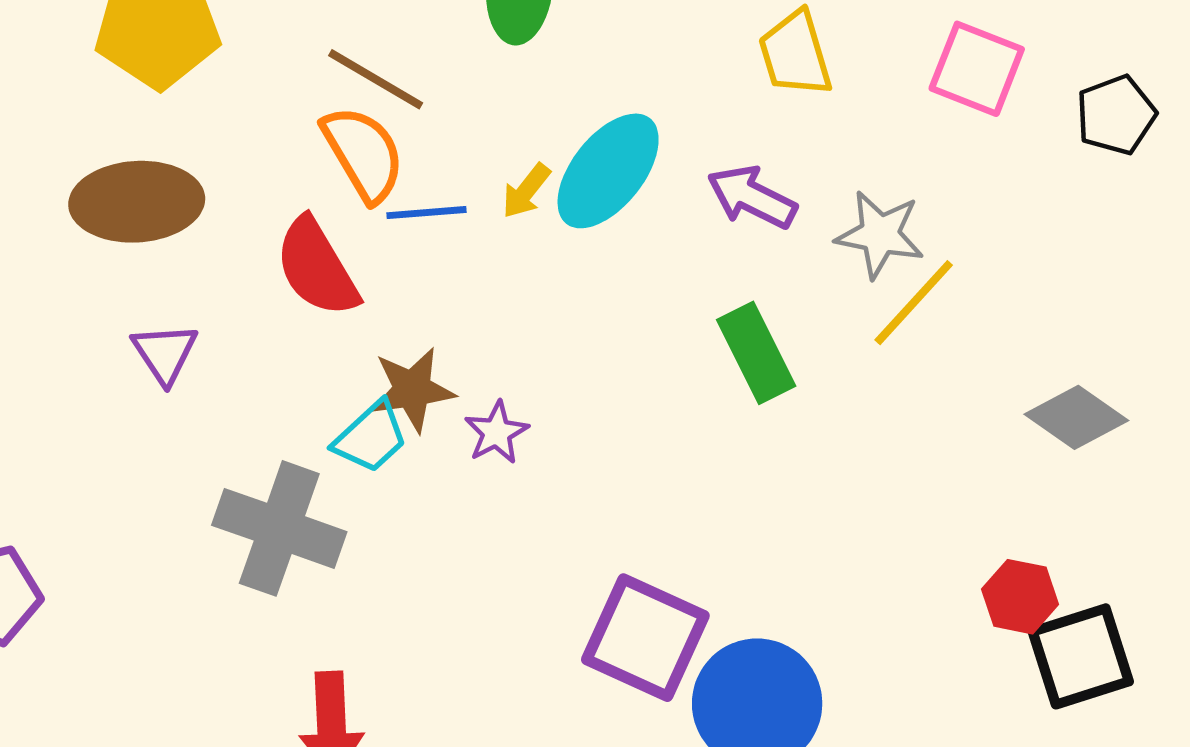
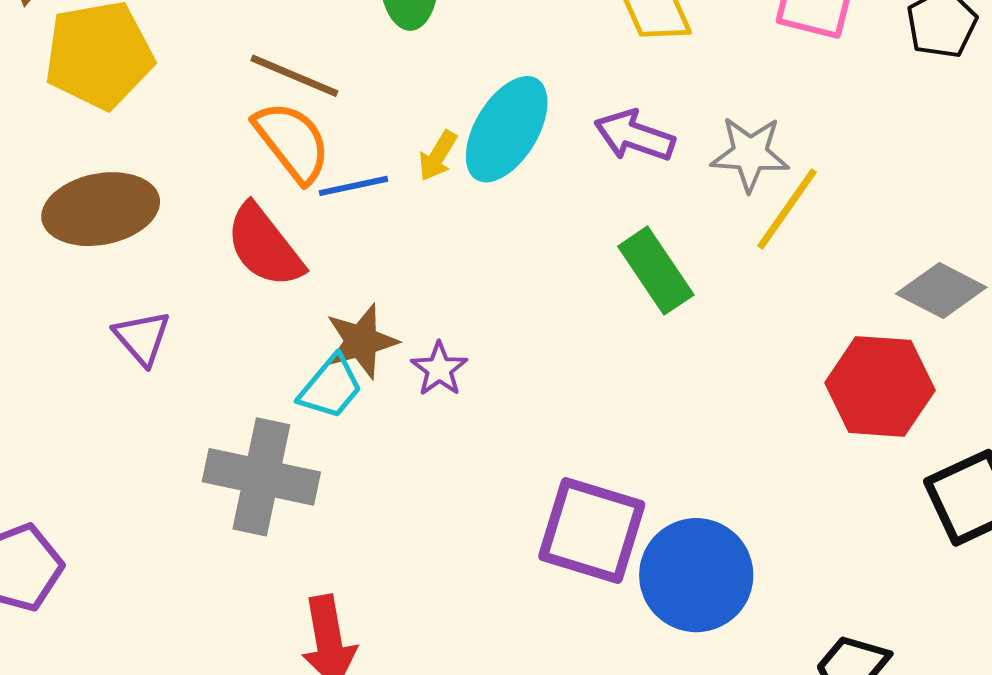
red hexagon: (1020, 597) -> (880, 386), moved, size x1.6

